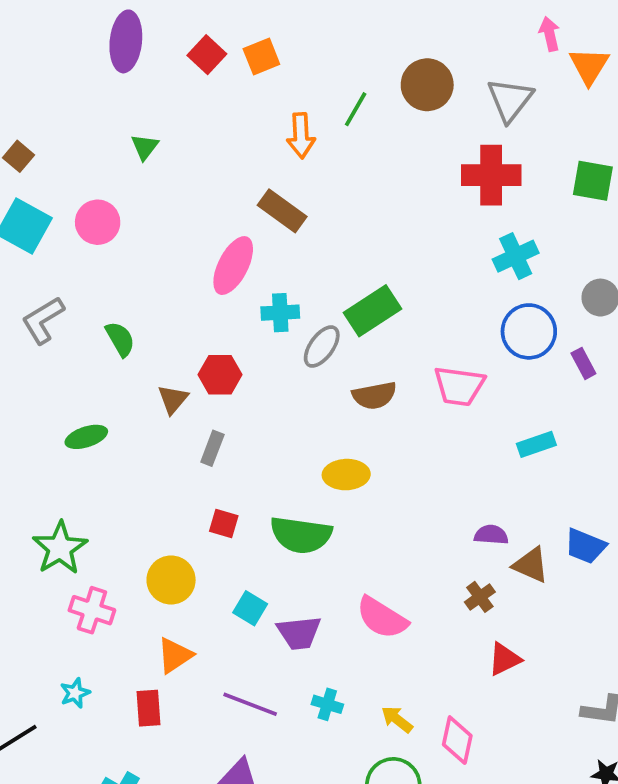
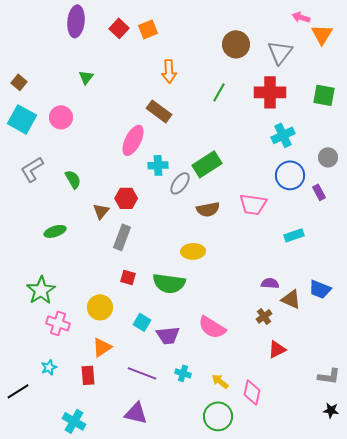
pink arrow: (550, 34) -> (301, 17), turned -60
green line: (356, 109) -> (219, 92), moved
gray rectangle: (212, 448) -> (122, 237), size x1.4

